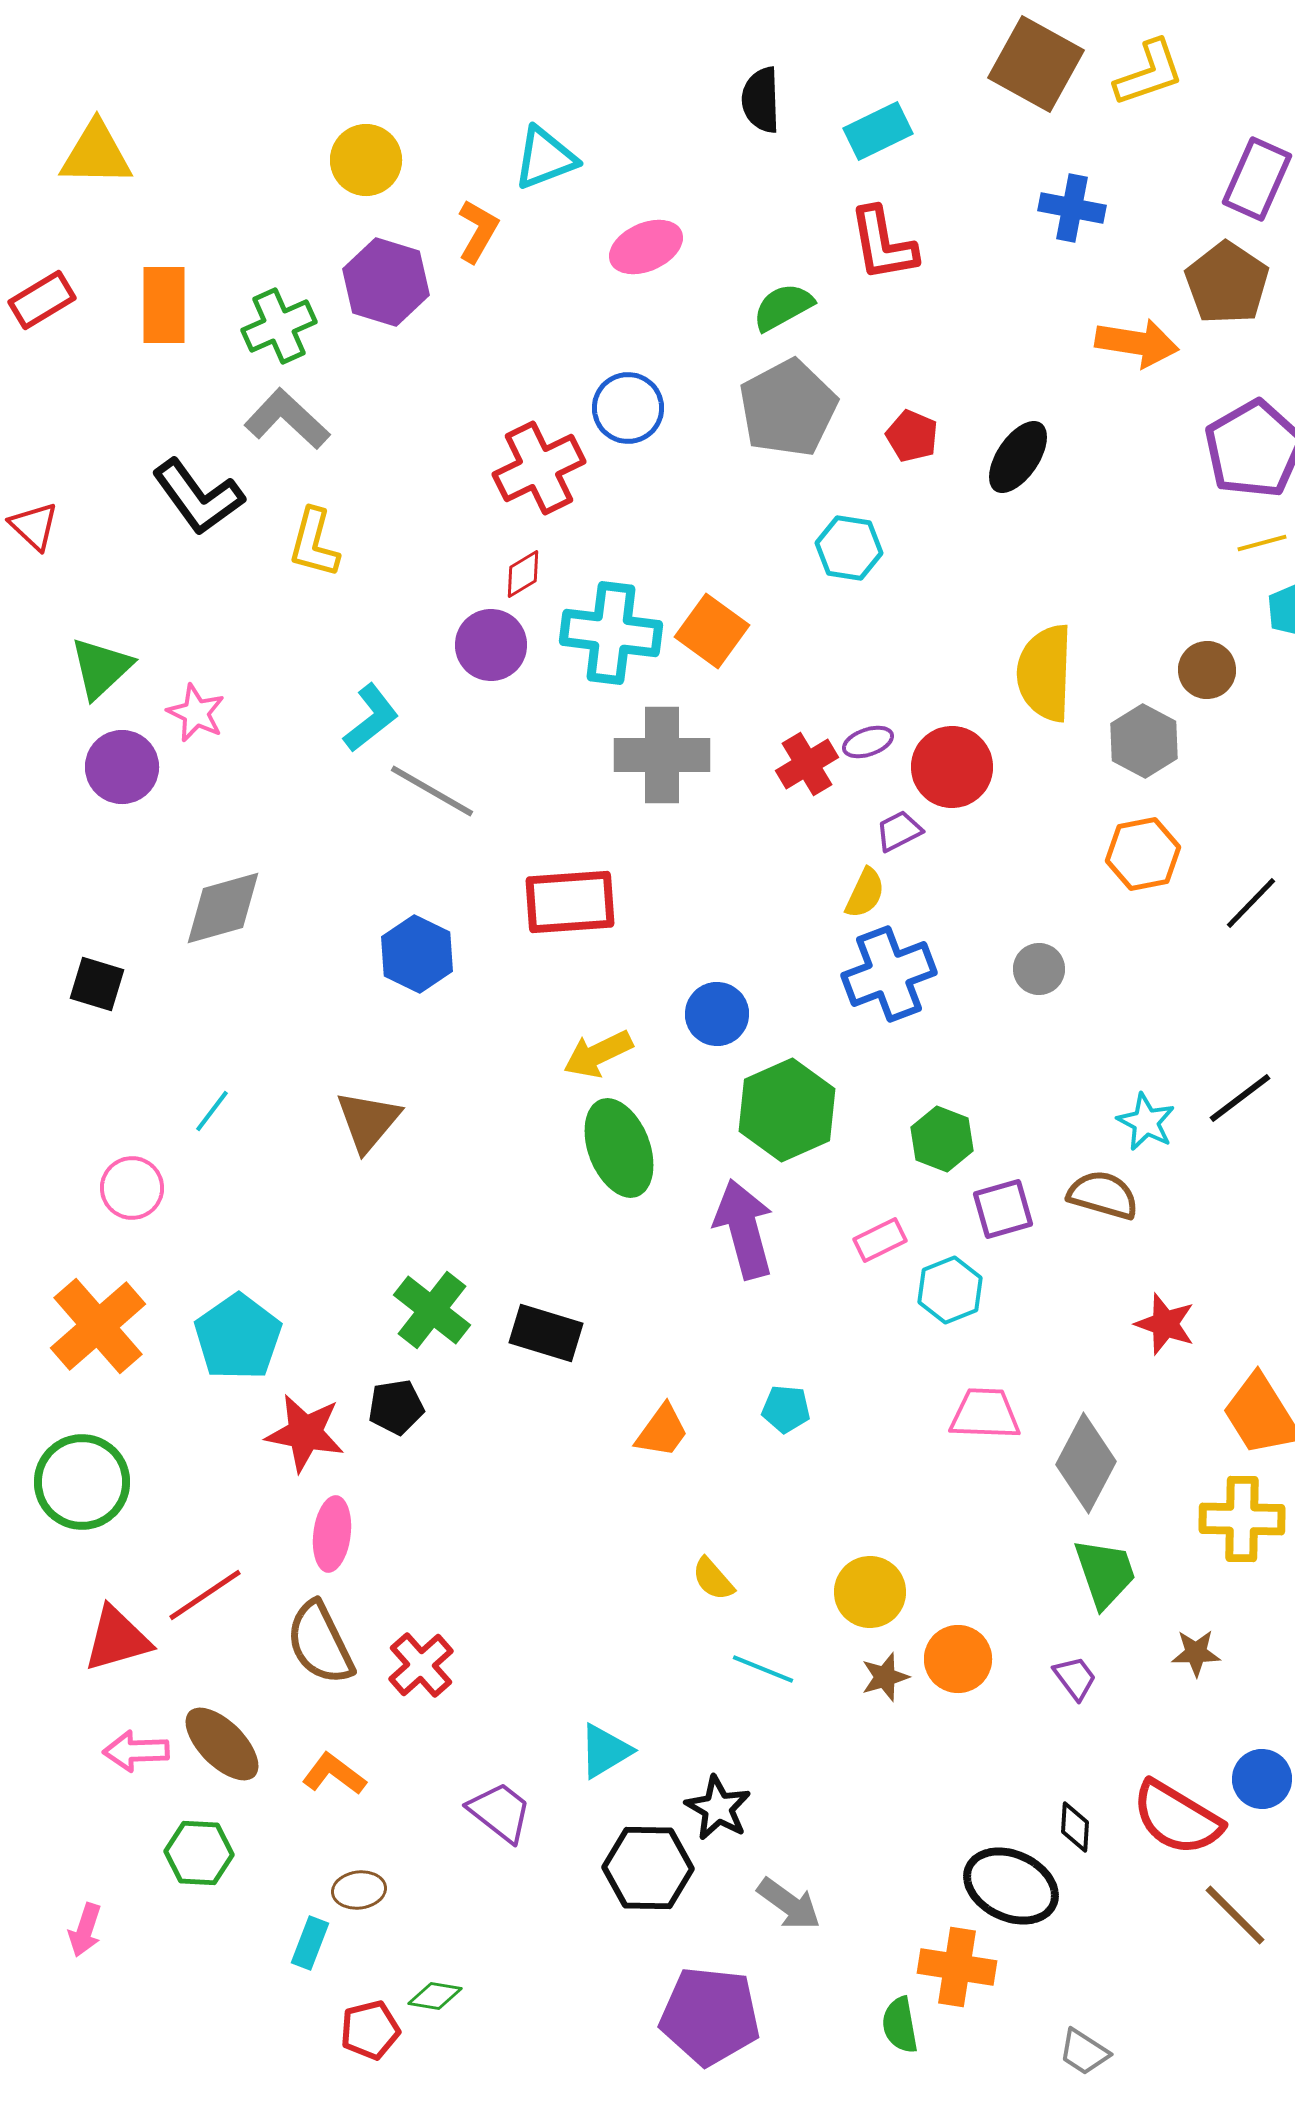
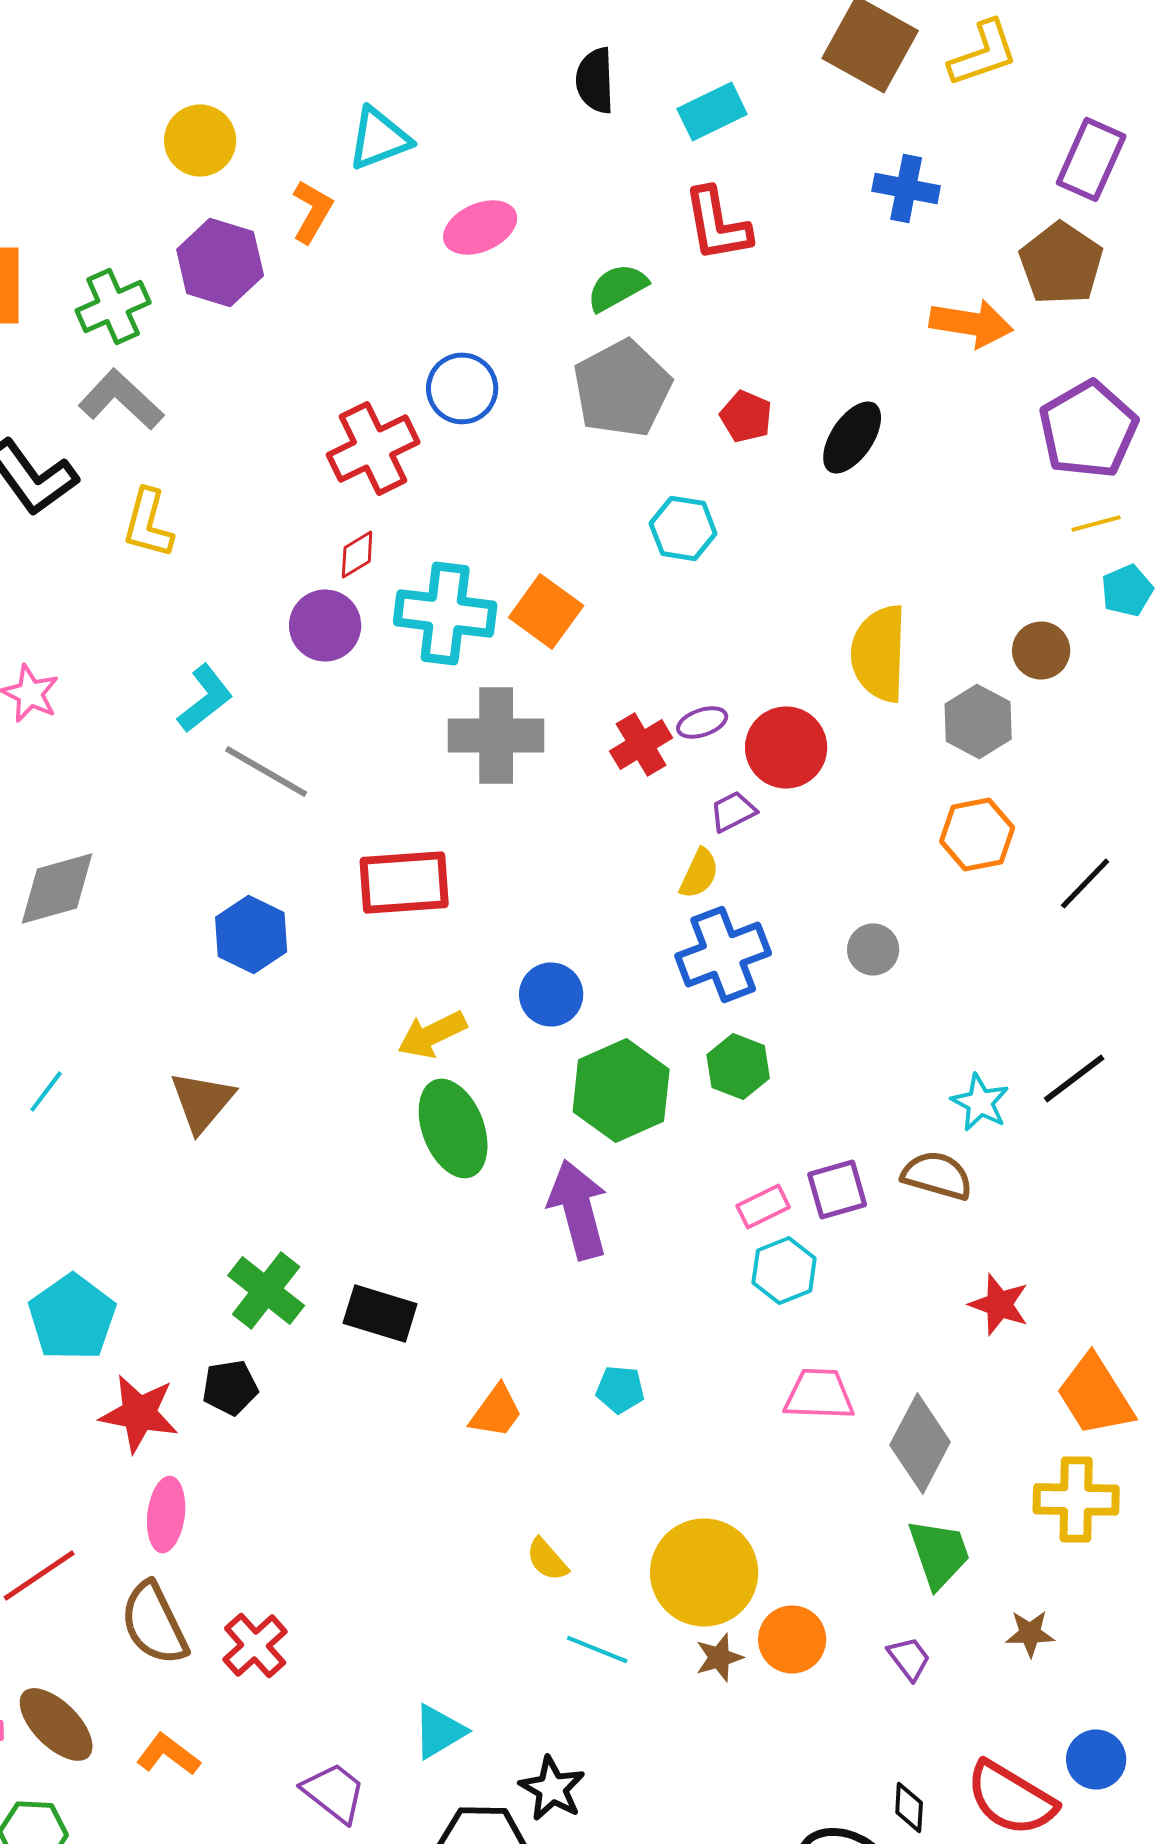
green hexagon: (942, 1139) -> (738, 1066), moved
pink rectangle: (880, 1240) -> (763, 1206), moved
yellow circle: (870, 1592) -> (704, 1572), size x1.5

